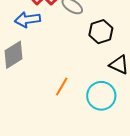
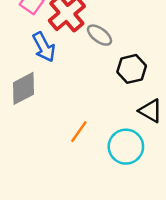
blue arrow: (27, 20) -> (44, 47), turned -115

